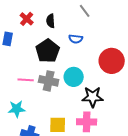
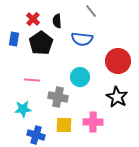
blue semicircle: (76, 39) -> (82, 39), size x1.5
black pentagon: (48, 51) -> (41, 43), moved
gray cross: (49, 81) -> (58, 97), moved
black star: (93, 97) -> (117, 97), moved, turned 30

